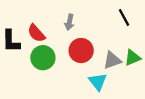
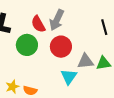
gray arrow: (69, 22) -> (57, 20), size x1.5
red semicircle: (36, 33) -> (38, 24), moved

